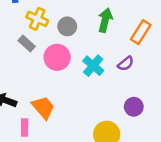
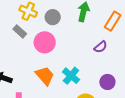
cyan cross: (93, 66) -> (71, 76), moved
orange trapezoid: (43, 108) -> (45, 76), moved

